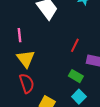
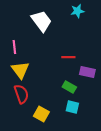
red line: (75, 45) -> (68, 57), turned 64
cyan square: (79, 97) -> (72, 107), turned -32

